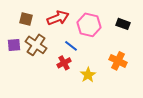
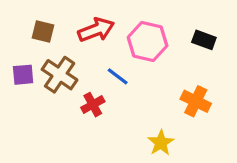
red cross: (64, 63) -> (93, 105), moved
yellow star: (88, 75) -> (161, 143), moved

